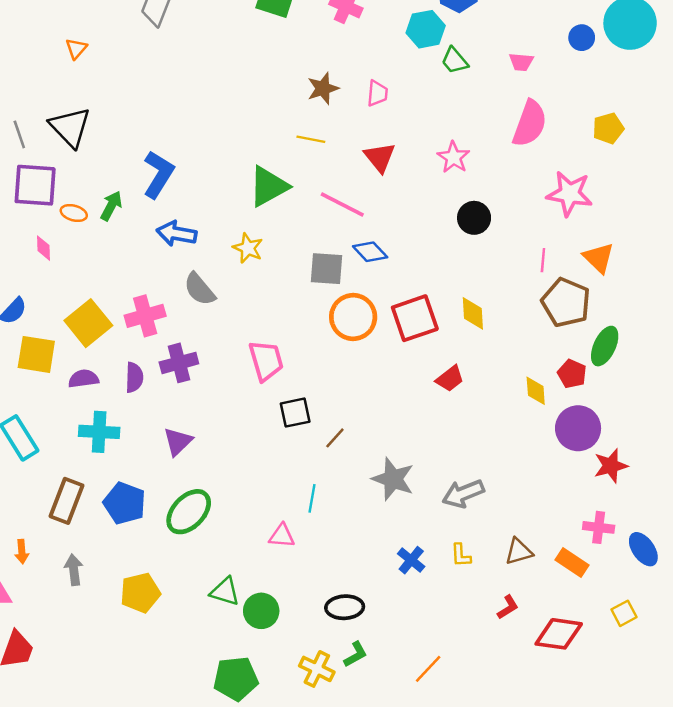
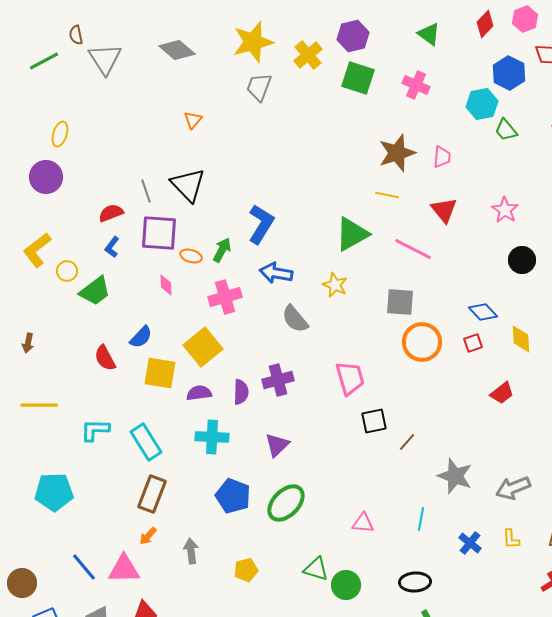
brown star: (323, 88) -> (397, 153), size x1.4
blue diamond: (370, 252) -> (483, 312), moved
pink cross: (145, 316) -> (225, 297), moved
red square: (415, 318) -> (473, 343), size x0.5
cyan line: (312, 498) -> (421, 519), moved
brown rectangle: (67, 501) -> (152, 494), moved
orange arrow: (22, 552) -> (148, 536), turned 48
yellow pentagon: (140, 593) -> (246, 570), size x0.7

